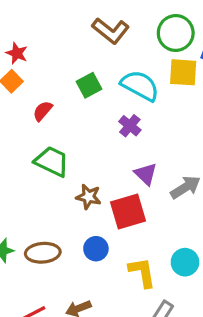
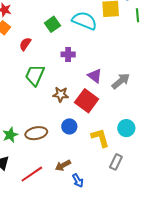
purple cross: (130, 126) -> (68, 54), moved, turned -32
green trapezoid: (52, 162) -> (35, 75), turned -85
red square: (128, 212) -> (87, 101), turned -30

